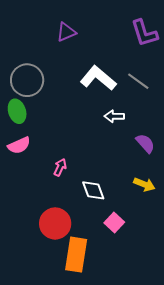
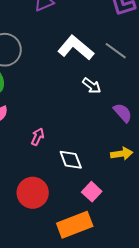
white arrow: (114, 116) -> (92, 86), turned -144
yellow arrow: (144, 184) -> (122, 154), turned -30
orange rectangle: (76, 255) -> (75, 225), moved, turned 60

